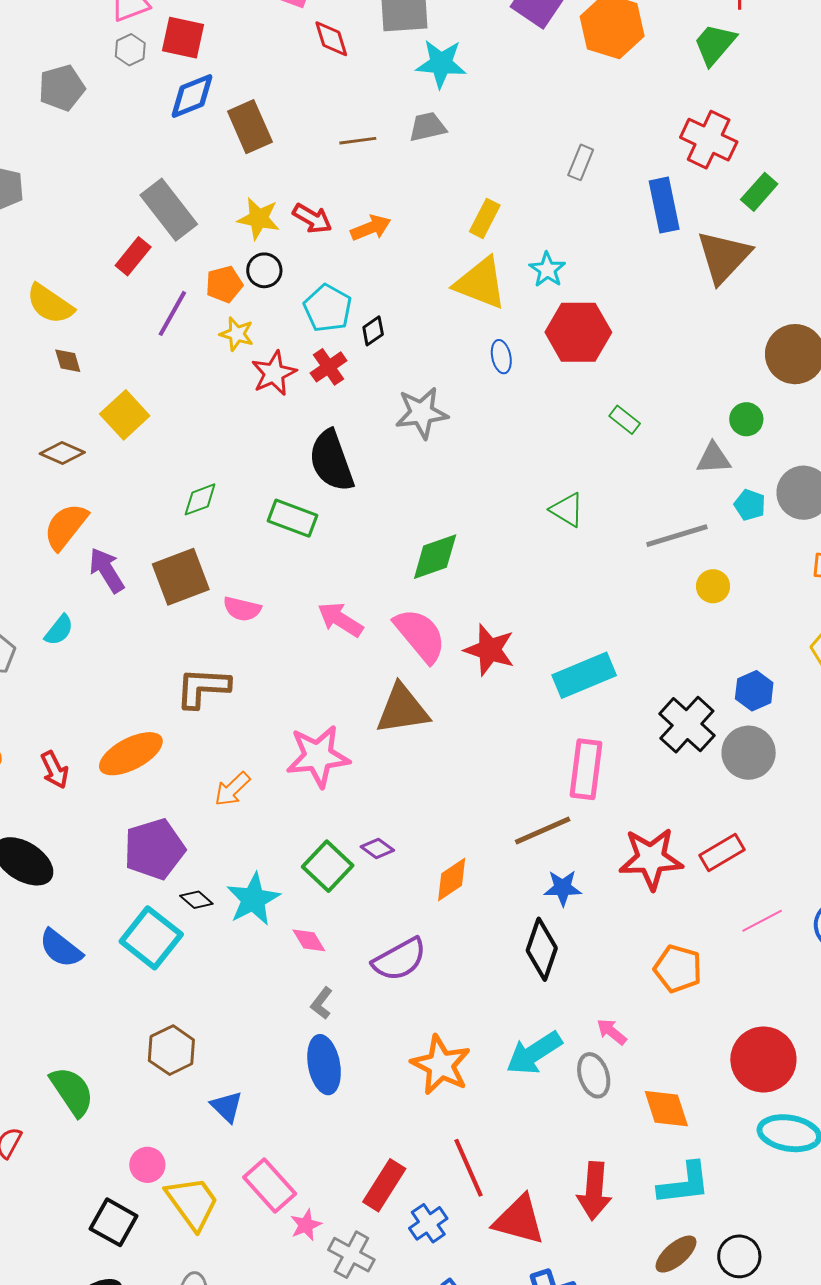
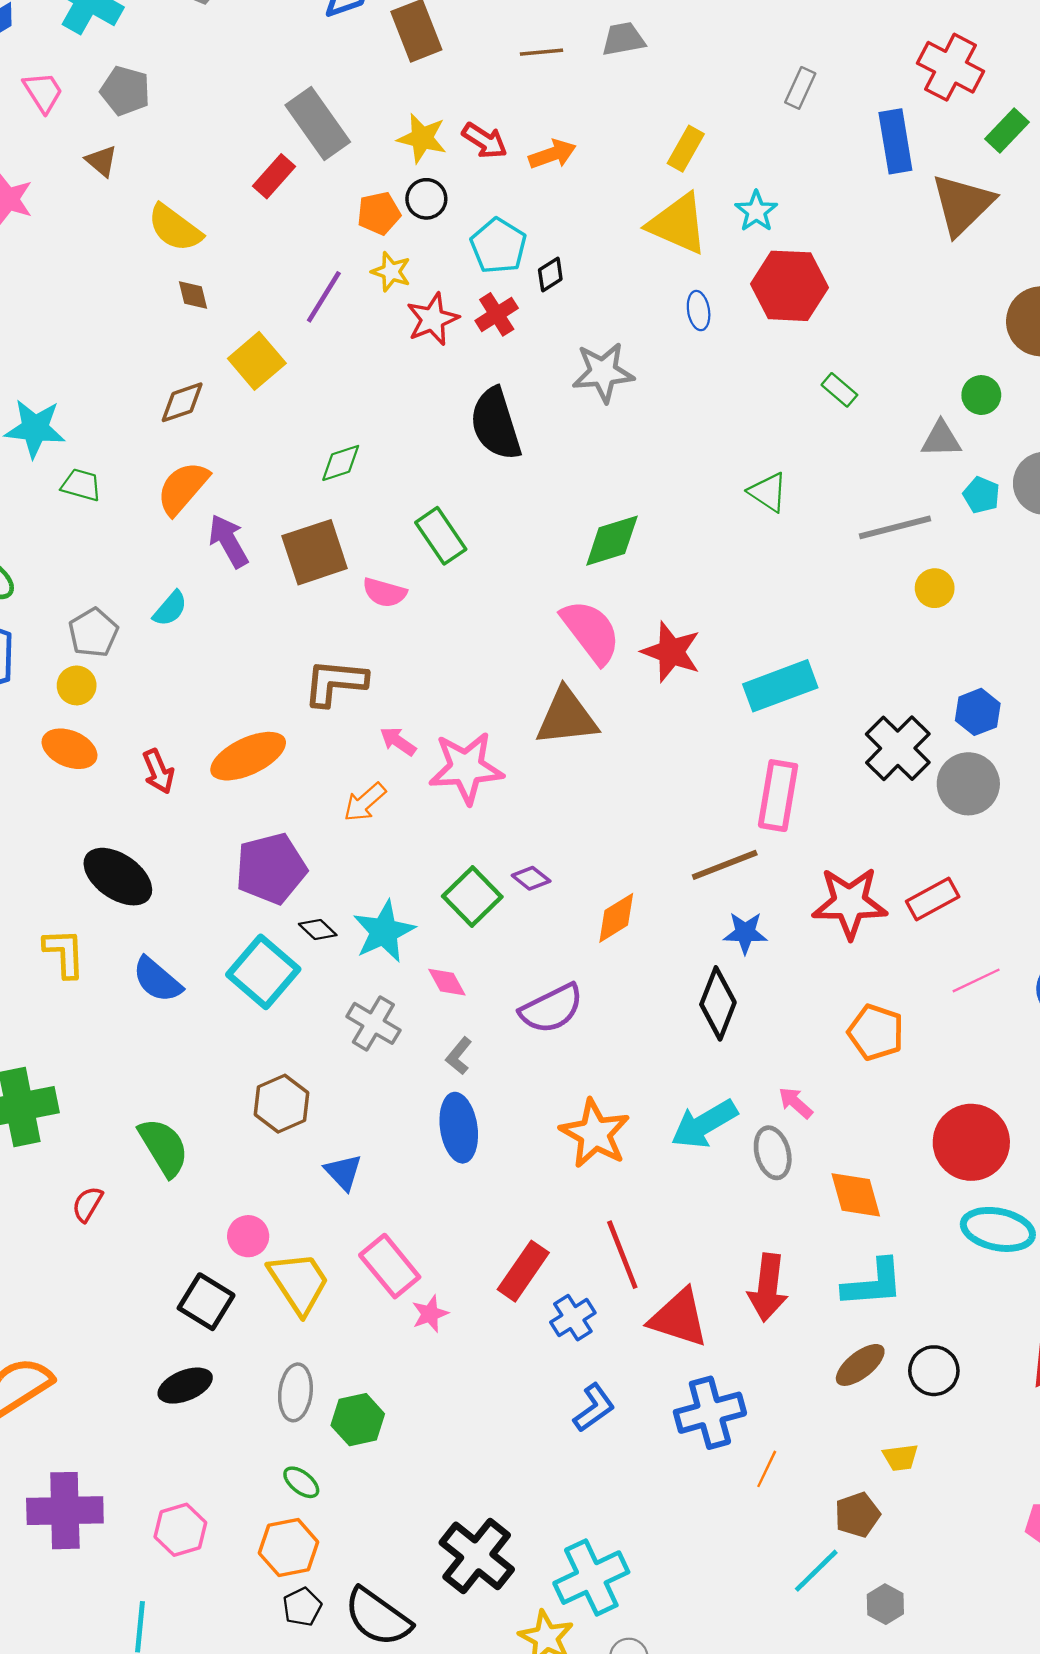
purple line: (172, 313) -> (324, 297), moved
brown diamond: (62, 453) -> (182, 402), turned -45
green rectangle: (293, 518) -> (441, 536), moved, turned 33
pink arrow: (340, 620) -> (398, 741), moved, size x0.7
gray cross: (351, 1255) -> (373, 1023), moved

